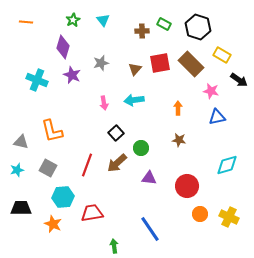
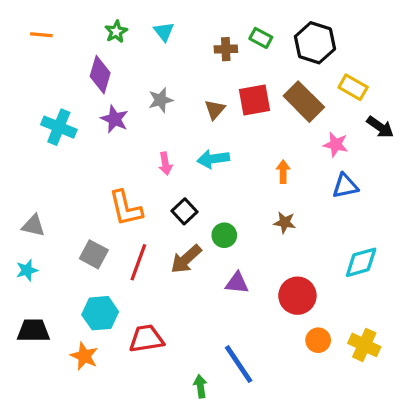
orange L-shape: (52, 131) -> (126, 208), moved
gray square: (48, 168) -> (94, 254), moved
green arrow: (114, 246) -> (200, 386), moved

